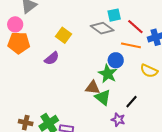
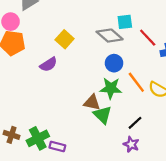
orange line: (131, 45) -> (136, 82), moved, turned 36
blue circle: (116, 60) -> (114, 63), moved
green star: (108, 74) -> (111, 88), turned -30
purple star: (118, 120) -> (131, 144), moved

